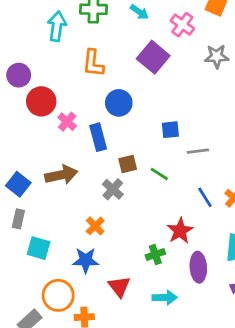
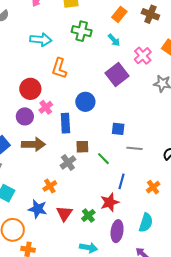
cyan arrow: (57, 26) -> (41, 40), moved, turned 75
orange L-shape: (93, 63) -> (59, 68), moved
purple circle: (19, 75) -> (25, 116), moved
blue line: (205, 197) -> (121, 181), moved, turned 35
green cross: (155, 254) -> (88, 216), turned -32
red triangle: (119, 287) -> (64, 213), moved

